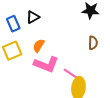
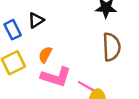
brown semicircle: (93, 43) -> (111, 47), size x1.6

